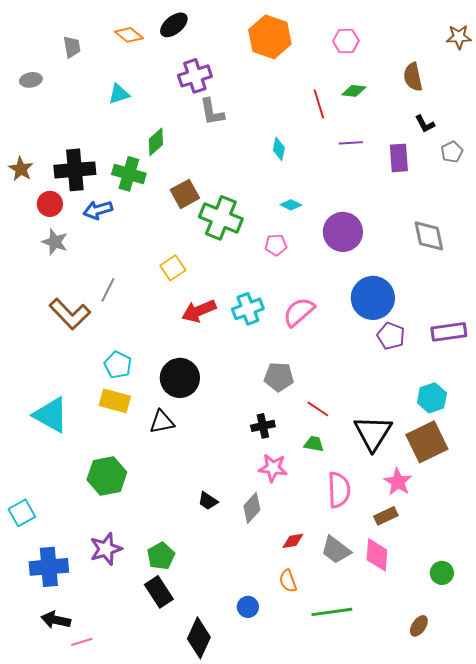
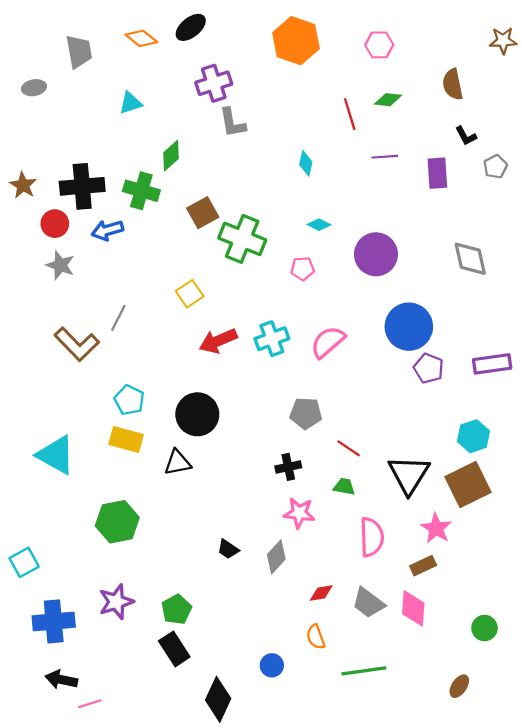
gray trapezoid: (72, 47) -> (79, 52), size x1.4

